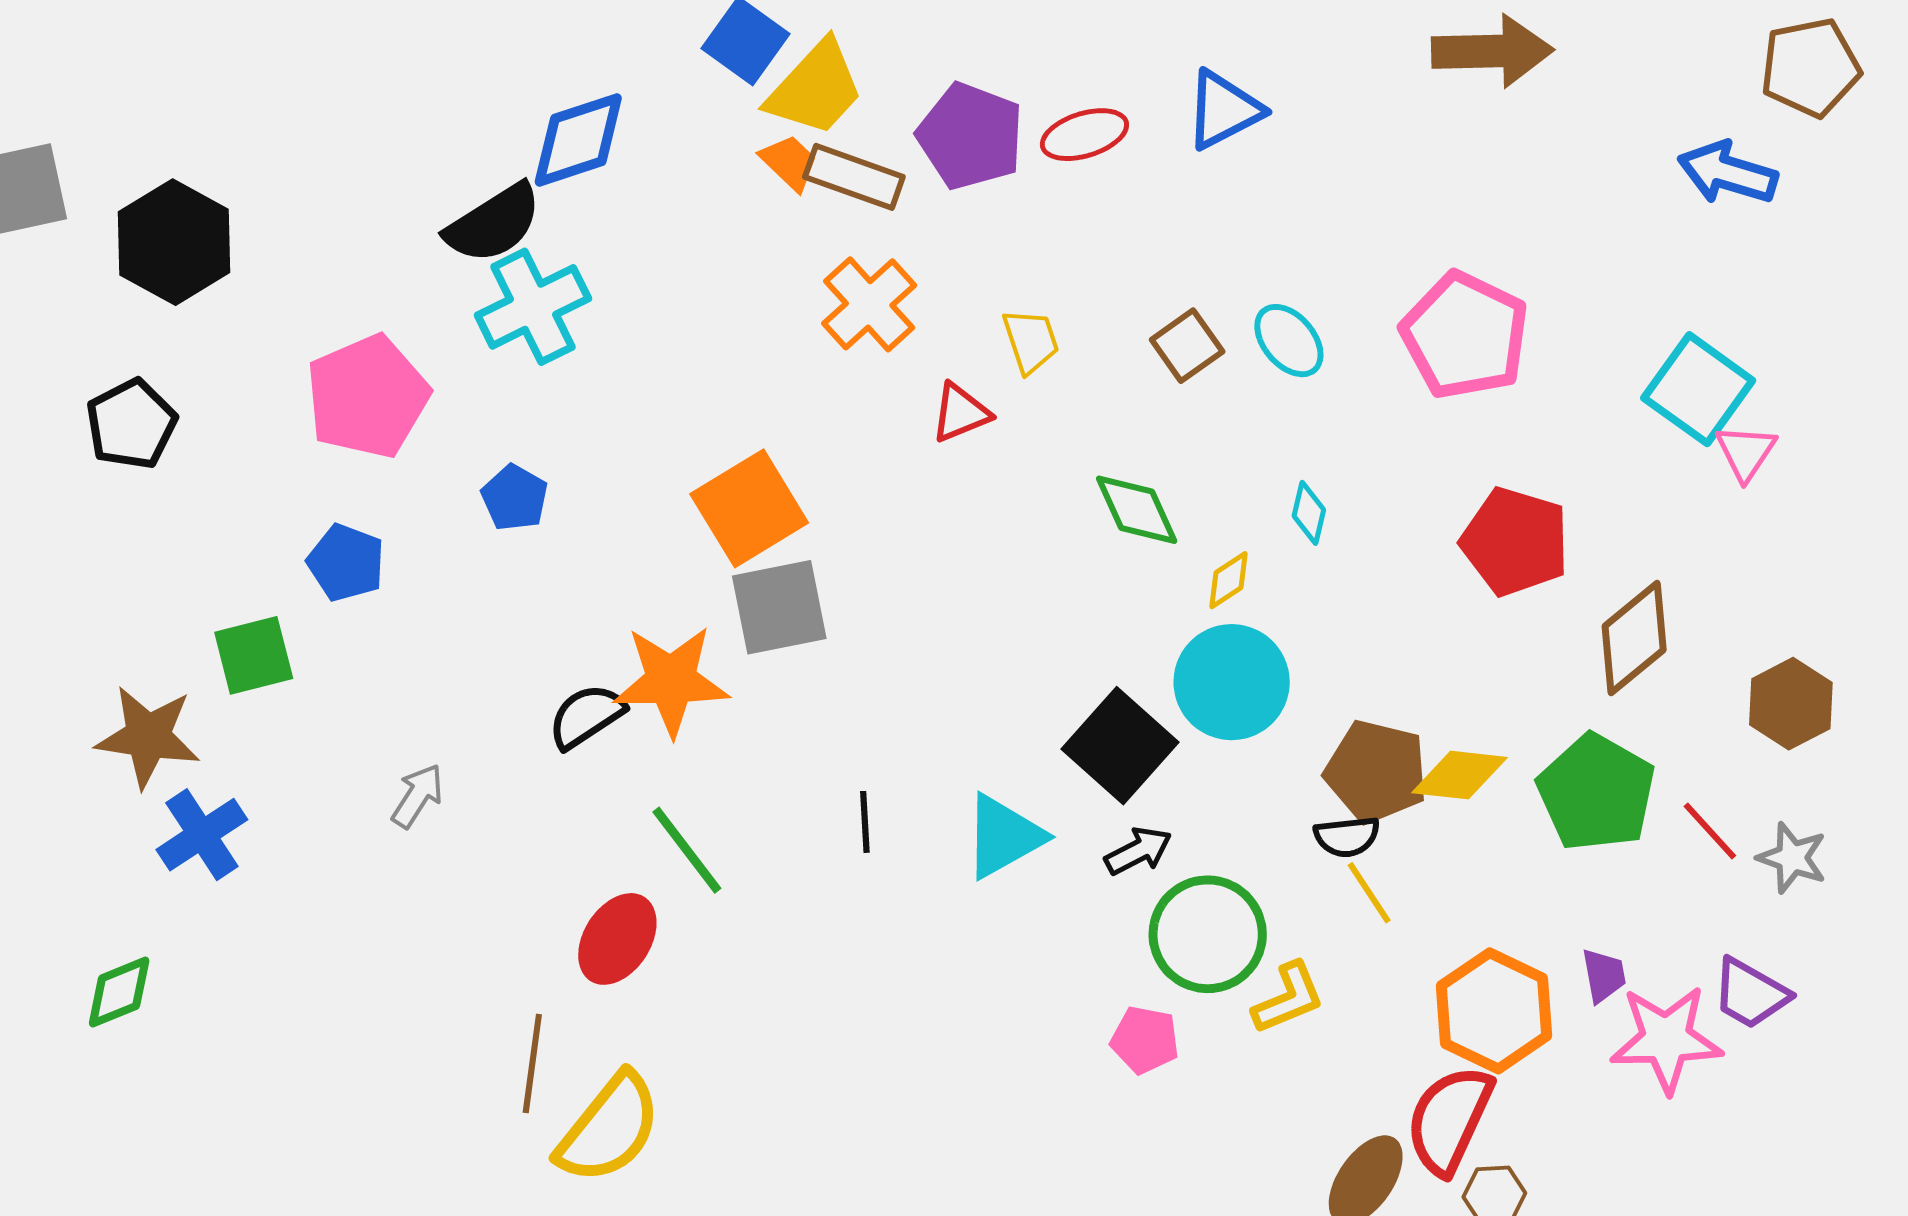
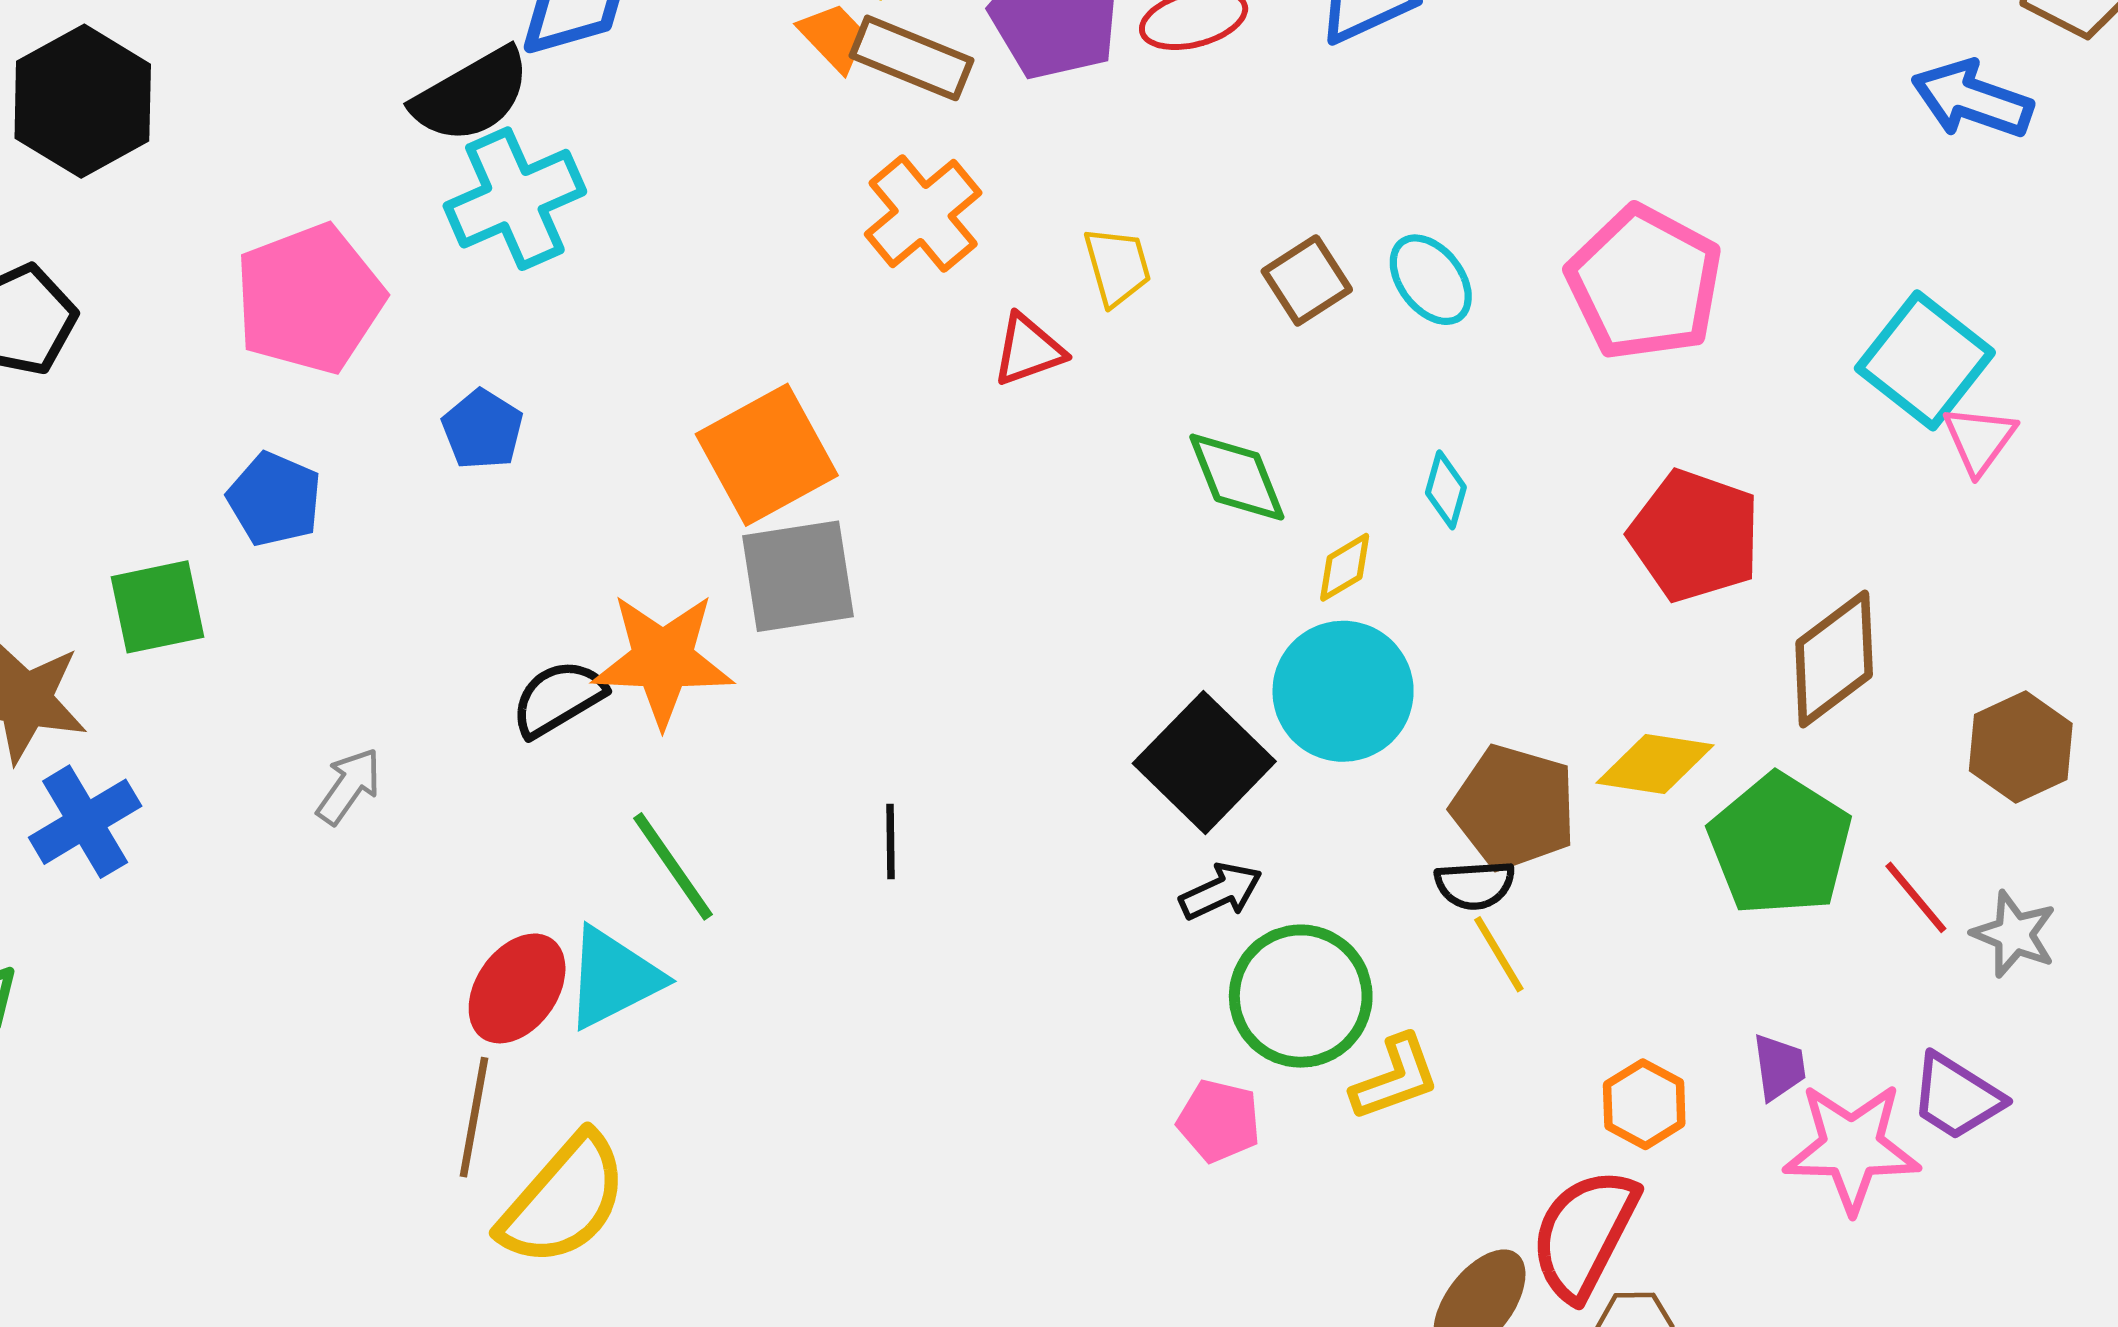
yellow diamond: (1459, 775) -> (1655, 764), moved
cyan triangle: (1004, 836) -> (613, 978), moved
red ellipse: (617, 939) -> (517, 988), moved
orange hexagon: (1494, 1011) -> (1644, 1104), size x0.6

